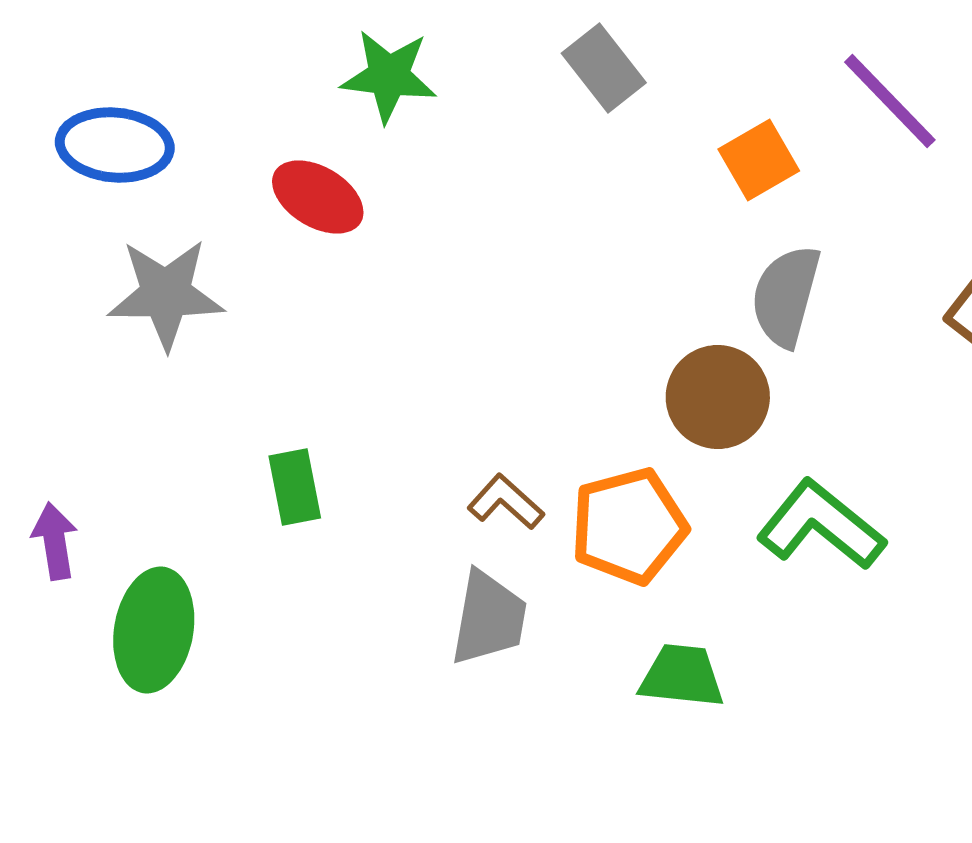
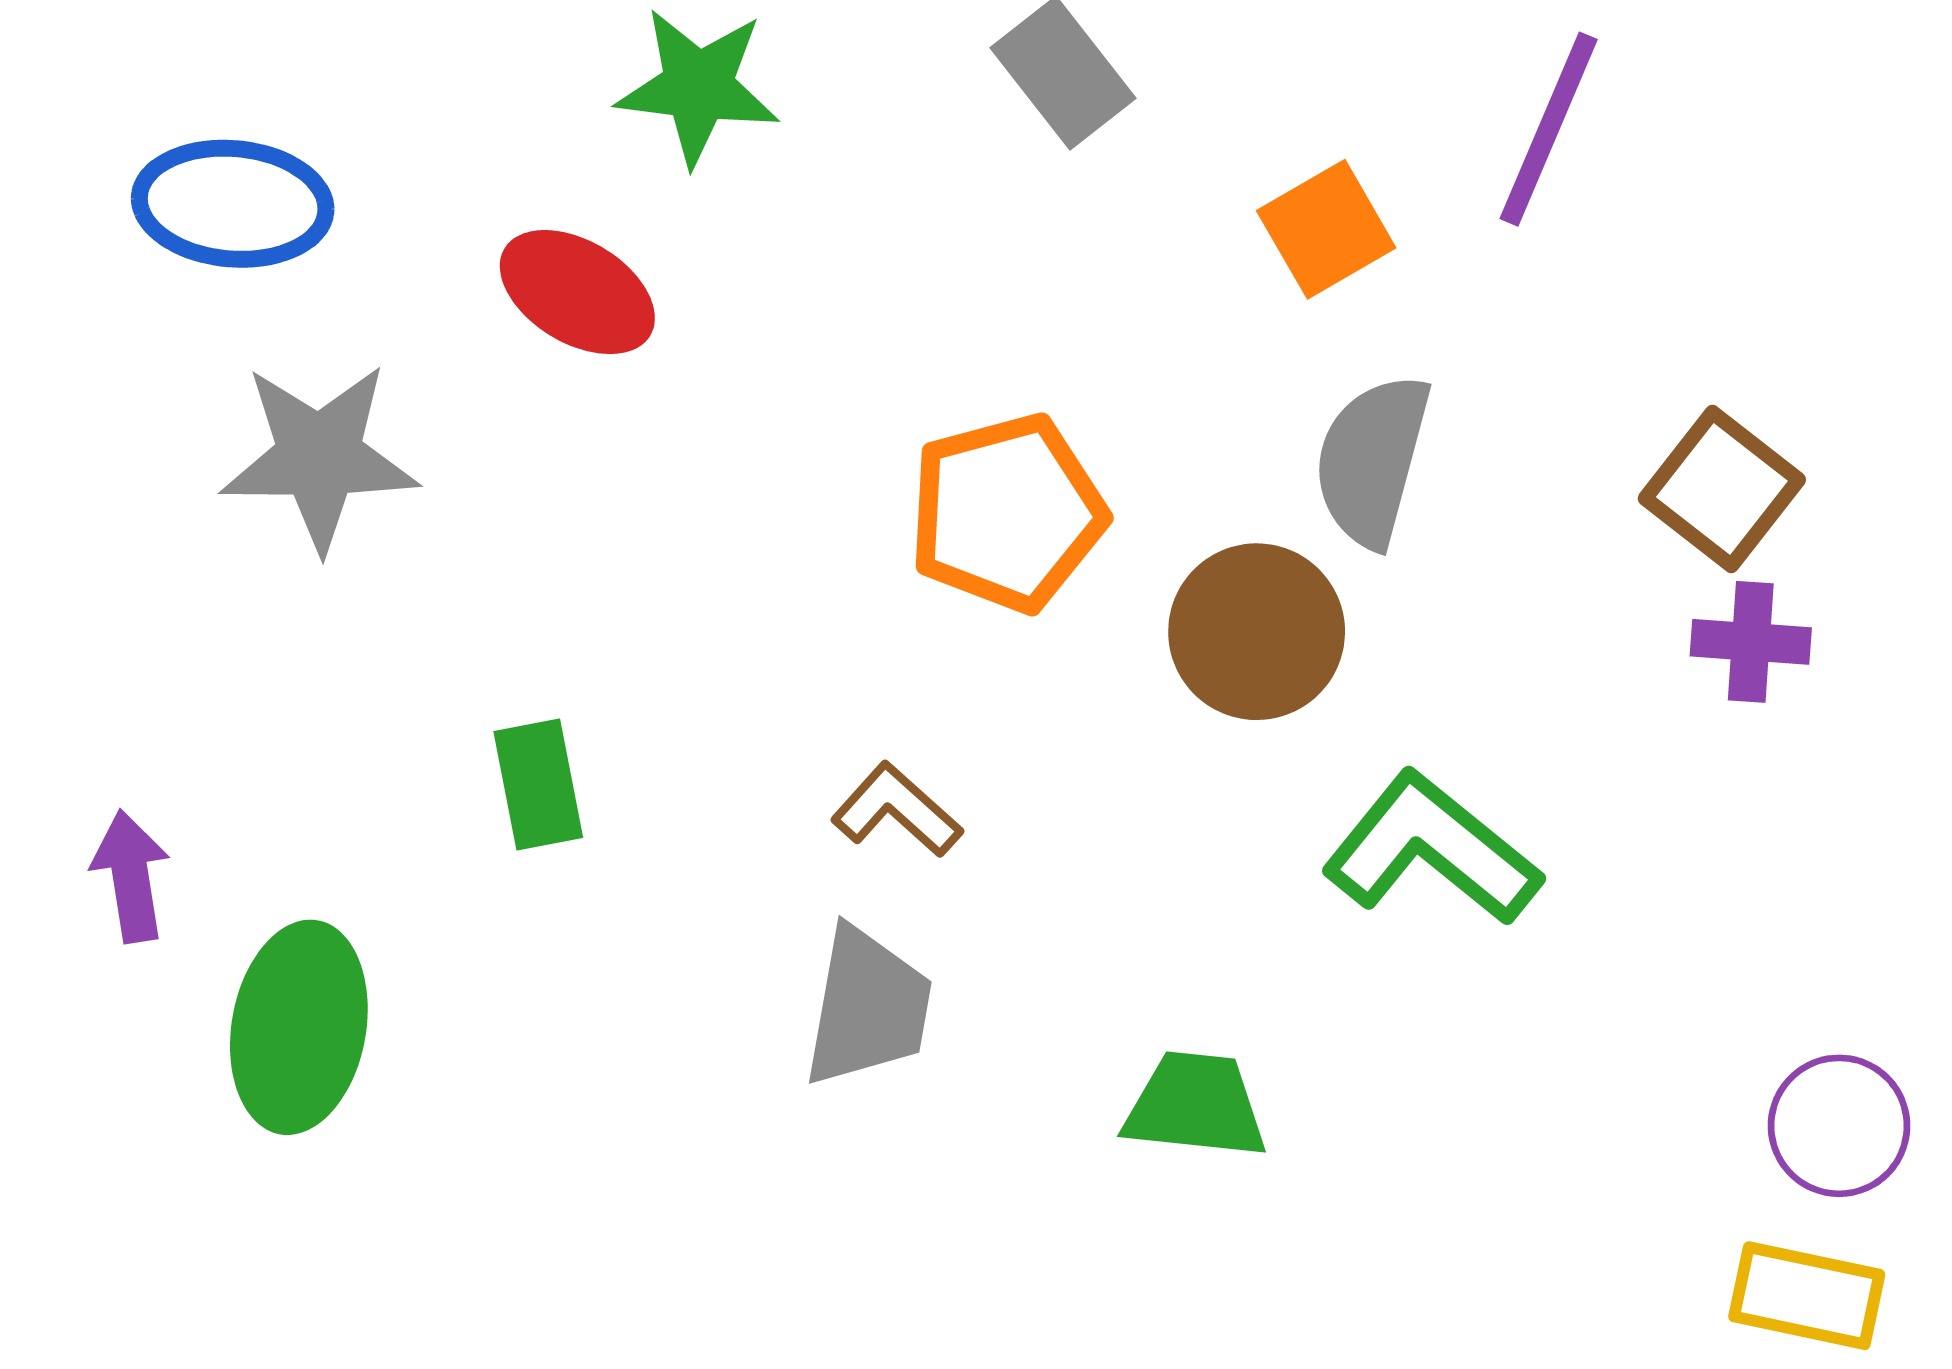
purple line: (890, 101) -> (1549, 129), turned 67
orange pentagon: (629, 526) -> (1007, 513), moved

